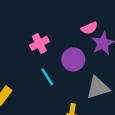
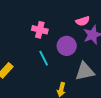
pink cross: (39, 43) -> (40, 30), turned 35

